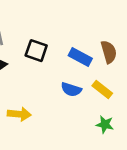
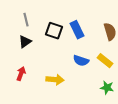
blue rectangle: (80, 57) -> (77, 30), moved, turned 36
yellow arrow: (19, 114) -> (55, 80), moved

